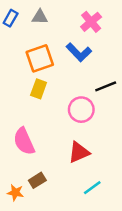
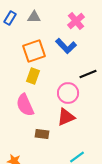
pink semicircle: (24, 141) -> (25, 105), moved
red triangle: (79, 152) -> (66, 117), moved
brown rectangle: (37, 180) -> (42, 134), moved, turned 40

